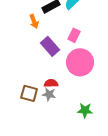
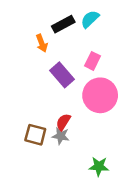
red semicircle: (51, 83) -> (63, 122), turned -56
green star: (85, 110) -> (99, 166), moved

